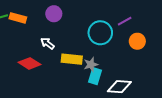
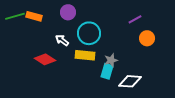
cyan circle: (100, 33) -> (89, 33), moved
gray star: (91, 64) -> (111, 60), moved

